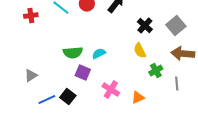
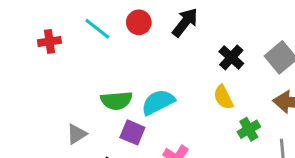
cyan semicircle: (99, 54) -> (158, 102), size x1.5
gray triangle: (31, 76) -> (77, 134), moved

